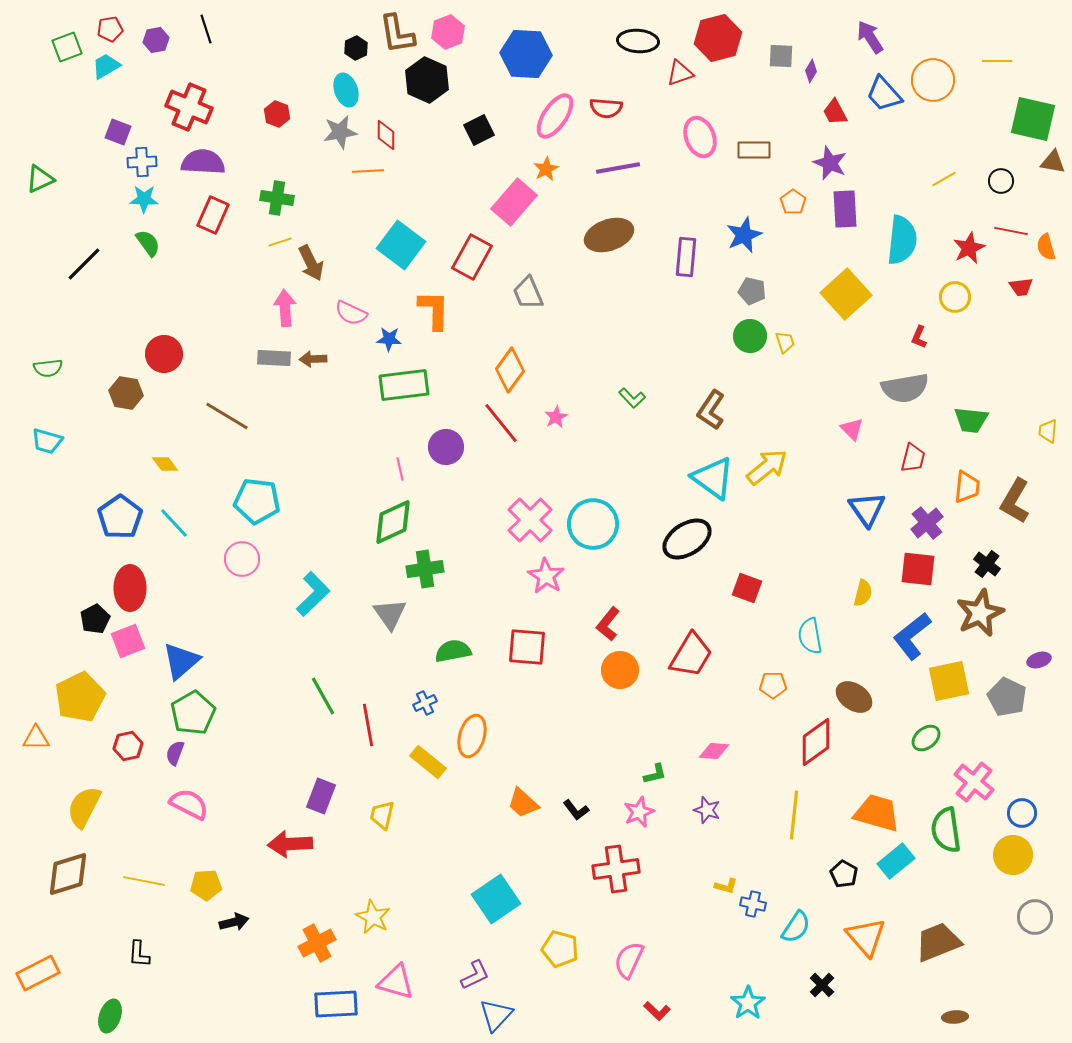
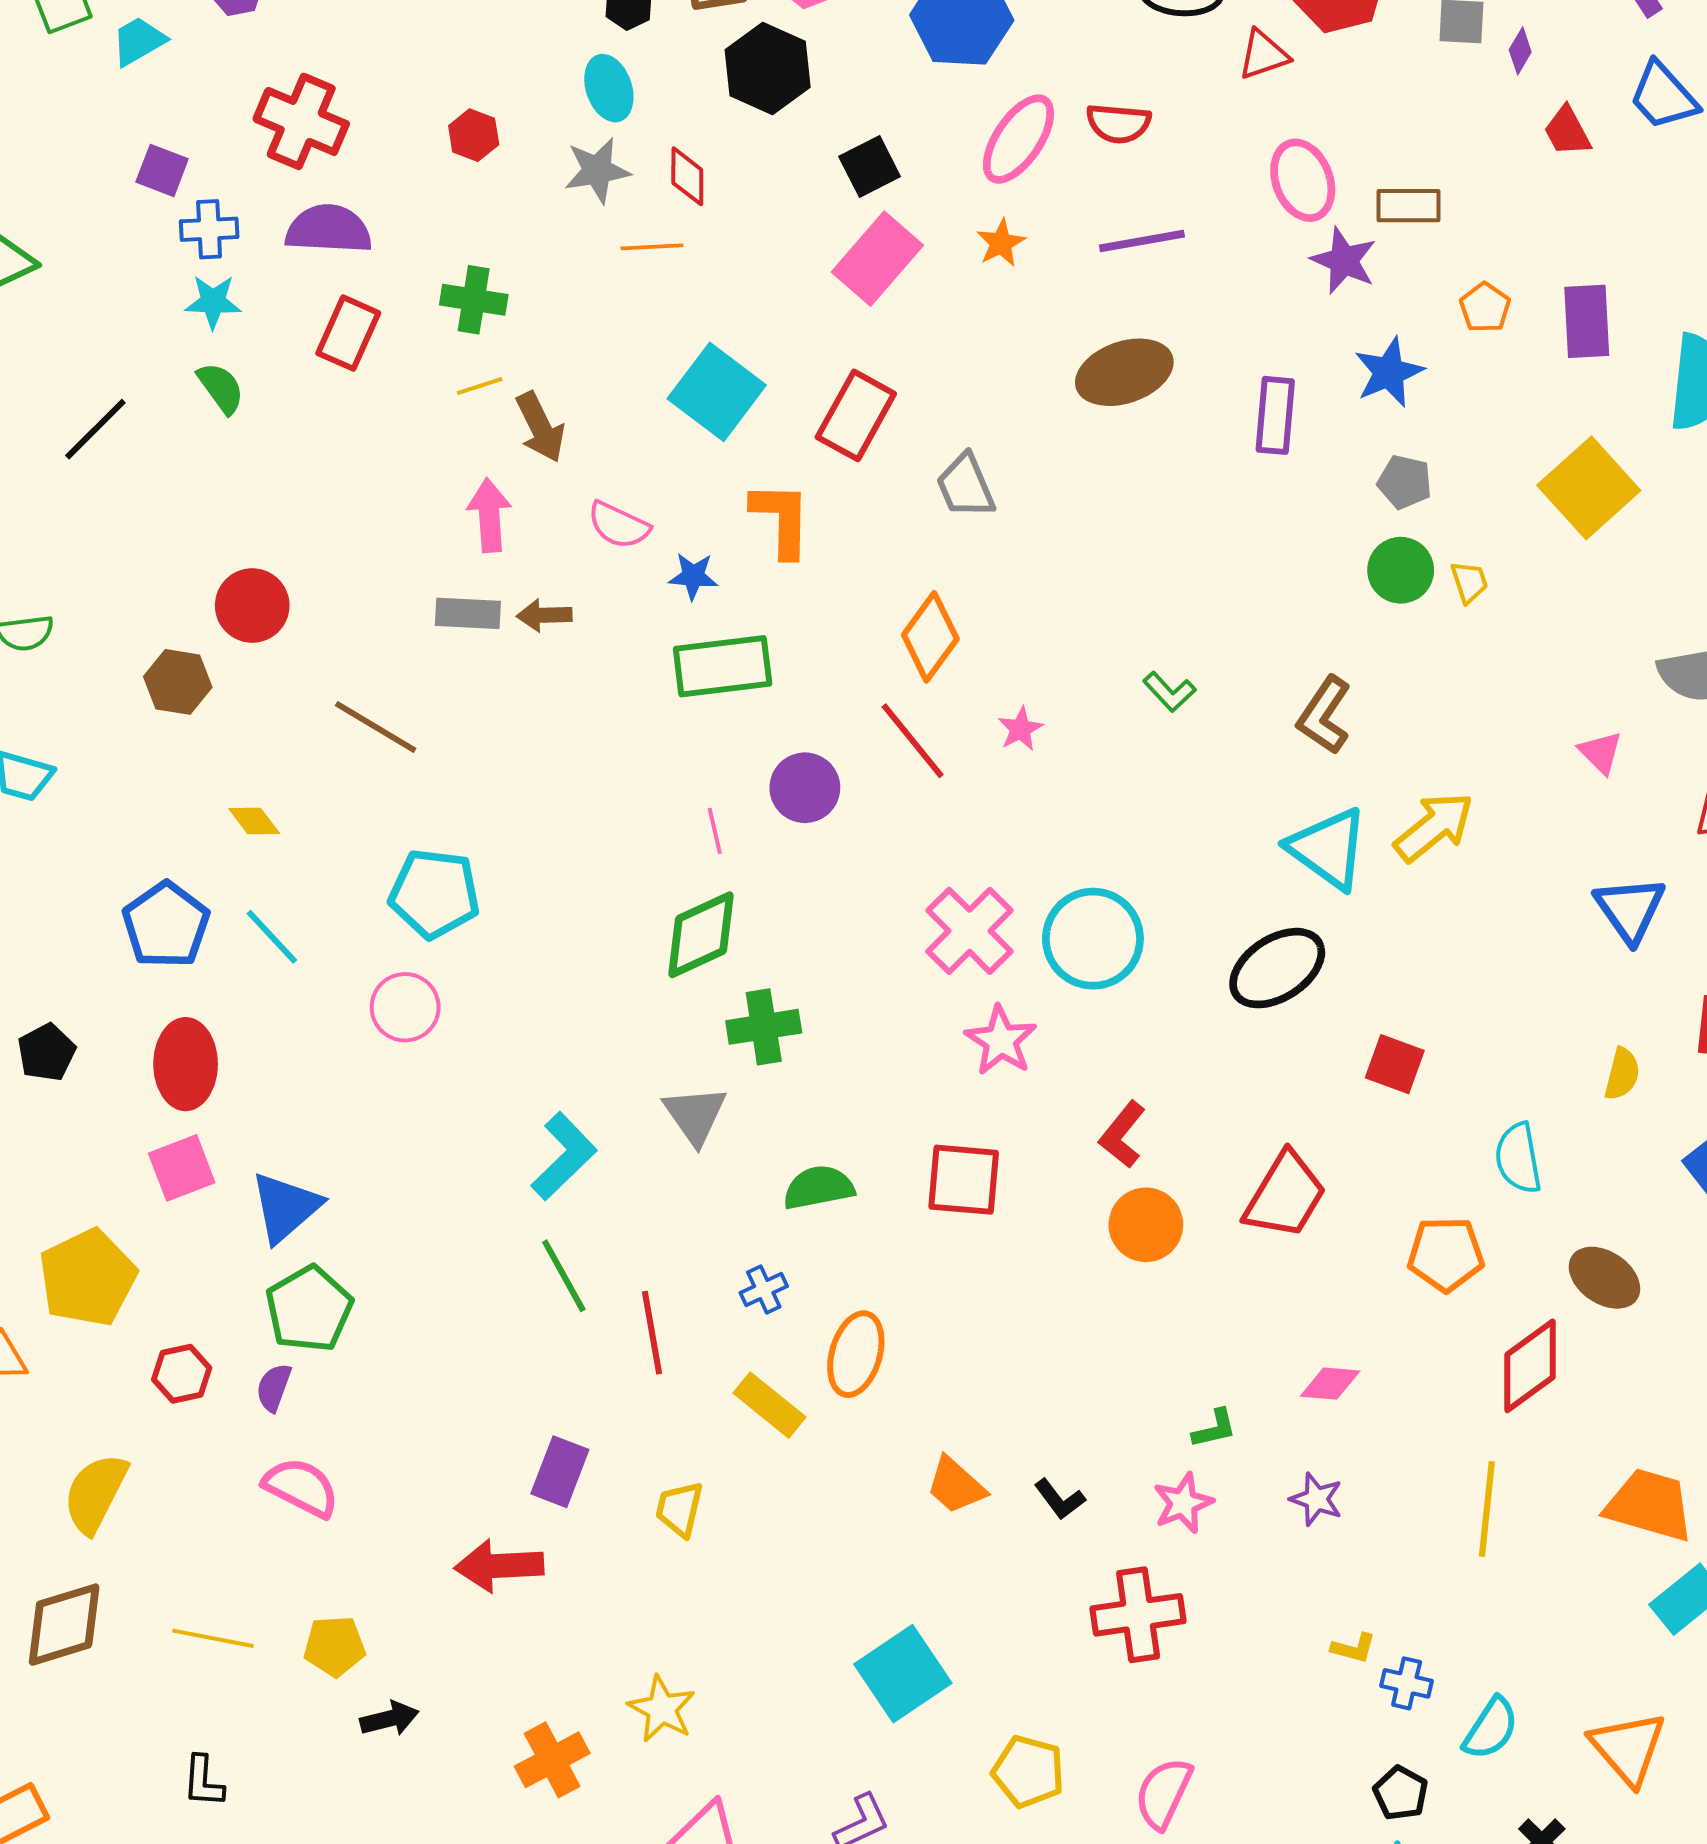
purple star: (830, 163) -> (1344, 261), moved
pink rectangle: (514, 202) -> (877, 259), moved
cyan L-shape: (313, 594) -> (564, 1156), moved
black pentagon: (95, 619) -> (46, 1052), moved
orange pentagon: (773, 685) -> (1446, 1254), size x1.4
black pentagon: (844, 874) -> (1401, 1793), moved

